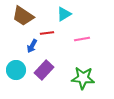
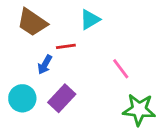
pink line: (82, 39) -> (121, 69), moved, turned 63
green star: (83, 78) -> (139, 110), moved

